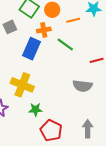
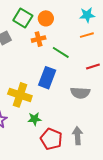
orange line: (73, 20) -> (87, 35), moved
blue rectangle: (32, 49) -> (47, 78), moved
gray arrow: (88, 129) -> (78, 136), moved

